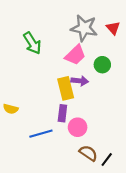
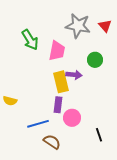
pink trapezoid: (75, 55) -> (57, 51), moved, turned -35
brown semicircle: (88, 153) -> (52, 142), moved
black line: (107, 160) -> (99, 135), moved, turned -56

